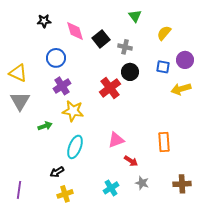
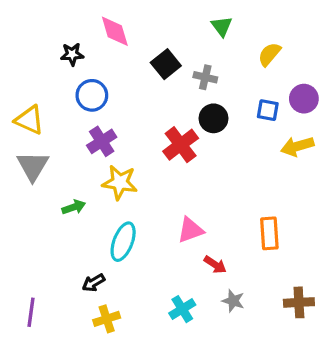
black star: (44, 21) -> (72, 54), moved
pink diamond: (75, 31) -> (115, 31), moved

